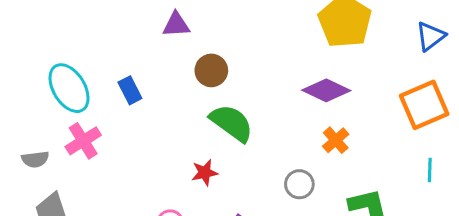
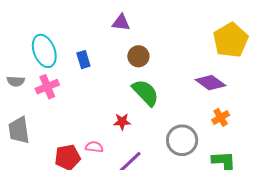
orange cross: (336, 140) -> (221, 117), moved
gray semicircle: (35, 159) -> (16, 81), moved
gray circle: (299, 184) -> (182, 140), size x1.6

